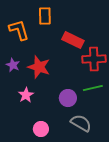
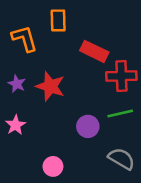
pink star: (26, 95) -> (15, 125), moved
gray semicircle: (81, 123) -> (121, 159), moved

